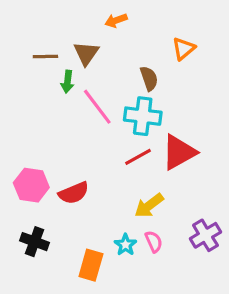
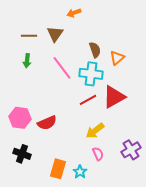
orange triangle: (184, 49) -> (117, 58), moved
green arrow: (67, 82) -> (27, 61), moved
cyan star: (125, 245) -> (80, 172), moved

